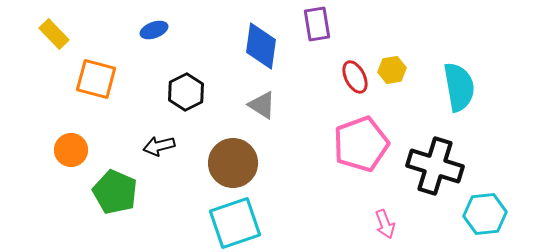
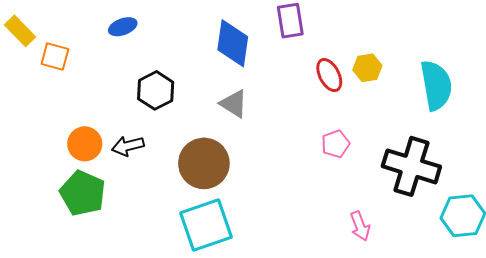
orange square: (96, 79) -> (55, 57), moved, size x0.7
pink pentagon: (361, 144) -> (335, 144), size x0.5
orange circle: (71, 150) -> (85, 144), moved

